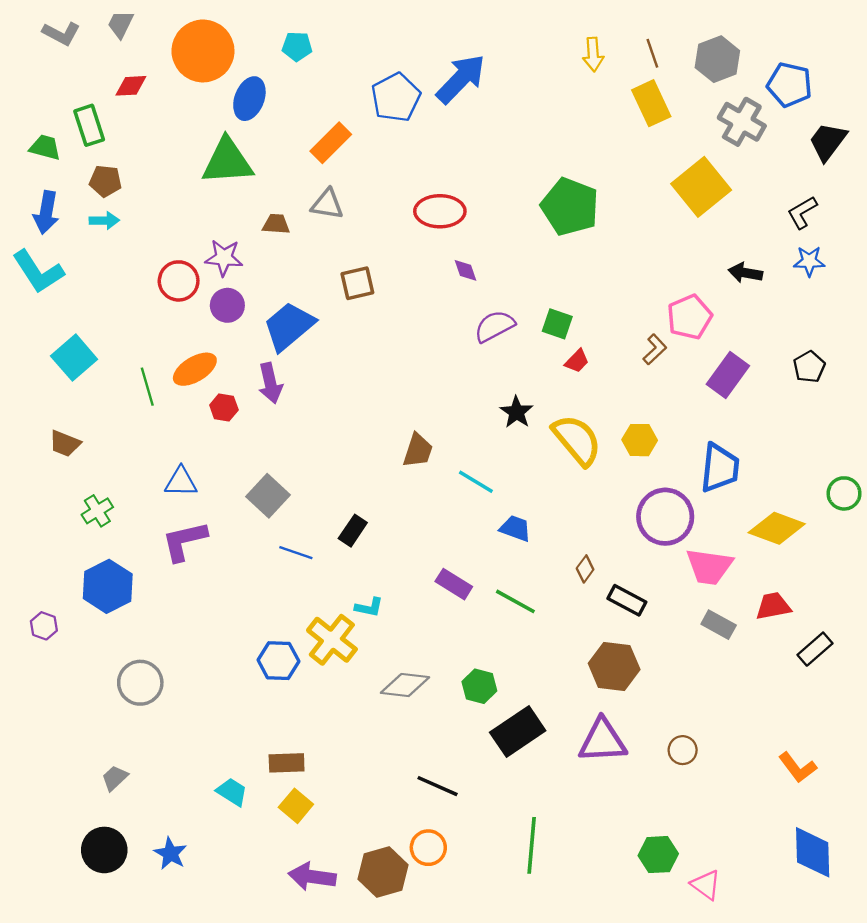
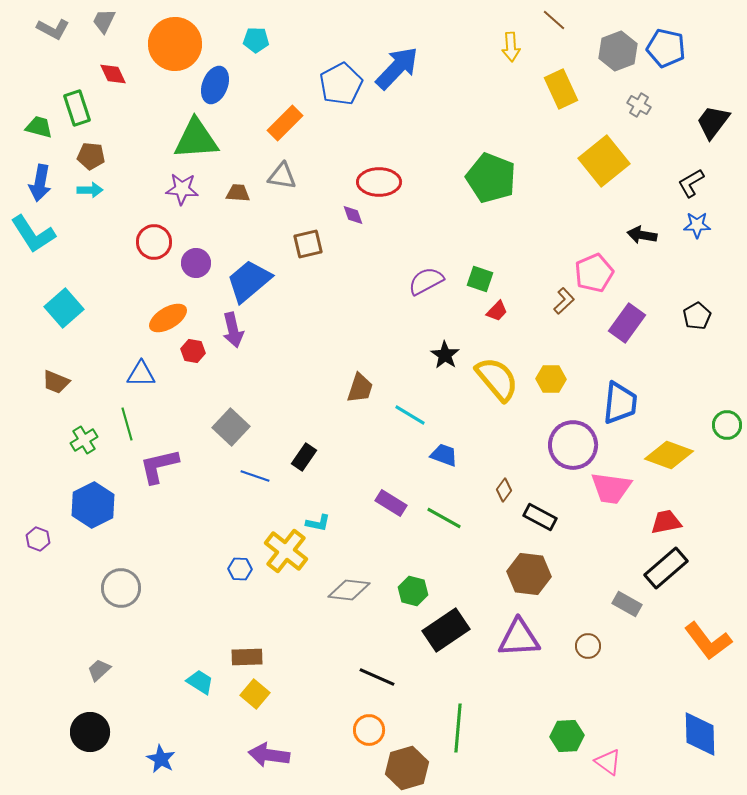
brown line: (652, 53) -> (554, 20), moved, turned -30
blue pentagon: (789, 85) -> (666, 48), moved
red diamond: (131, 86) -> (113, 74), turned 68
gray cross: (742, 122) -> (639, 105), size x0.6
purple star: (224, 258) -> (182, 189), moved
purple diamond: (465, 270) -> (353, 215), moved
green line: (147, 387) -> (127, 424), moved
blue triangle: (181, 482) -> (141, 374), moved
gray rectangle: (719, 625) -> (627, 604), moved
black rectangle: (815, 649) -> (666, 568), moved, size x1.4
blue hexagon: (278, 661) -> (240, 569), size x0.7
orange L-shape: (798, 768) -> (708, 641), moved, size x1.4
blue star: (170, 853) -> (161, 759), moved
brown hexagon: (383, 872) -> (407, 768), moved

